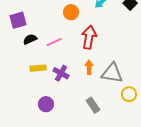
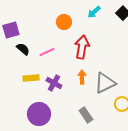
black semicircle: (30, 39) -> (23, 49), turned 64
gray triangle: (112, 73) -> (105, 83), turned -35
purple circle: (46, 104) -> (39, 114), size x1.5

